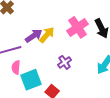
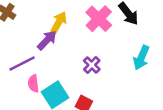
yellow arrow: (47, 35) -> (59, 22), moved

